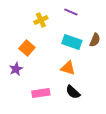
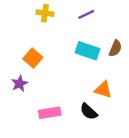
purple line: (71, 12) -> (86, 14), turned -48
yellow cross: (41, 20) -> (45, 13), moved, turned 32
orange triangle: (68, 68) -> (103, 90), moved

